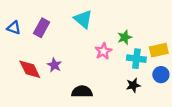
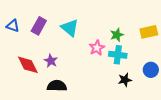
cyan triangle: (83, 19) -> (70, 28), moved
yellow rectangle: (159, 50) -> (149, 32), moved
cyan cross: (136, 59) -> (118, 55), moved
black semicircle: (82, 92) -> (57, 86), moved

